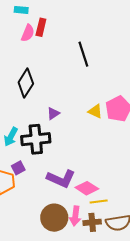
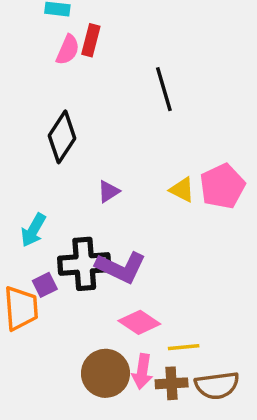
black cross: (36, 139) -> (84, 264), moved
purple L-shape: (61, 179) -> (121, 267), moved
pink diamond: (87, 188) -> (139, 322), moved

